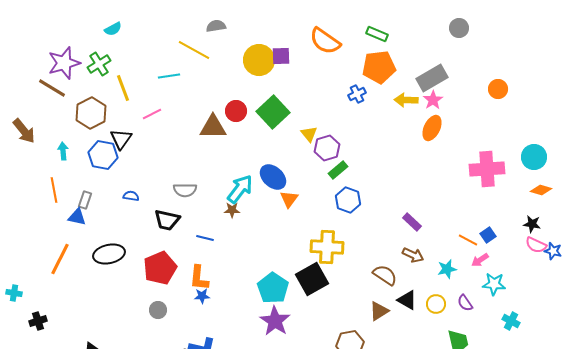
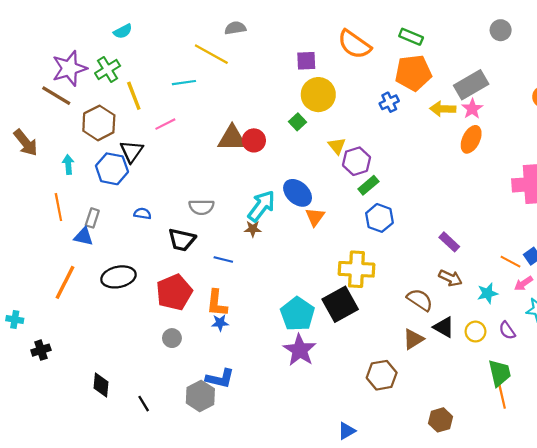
yellow circle: (259, 60) -> (318, 95), moved
red circle: (236, 111) -> (254, 140), moved
green square: (273, 112) -> (298, 122), size x0.5

